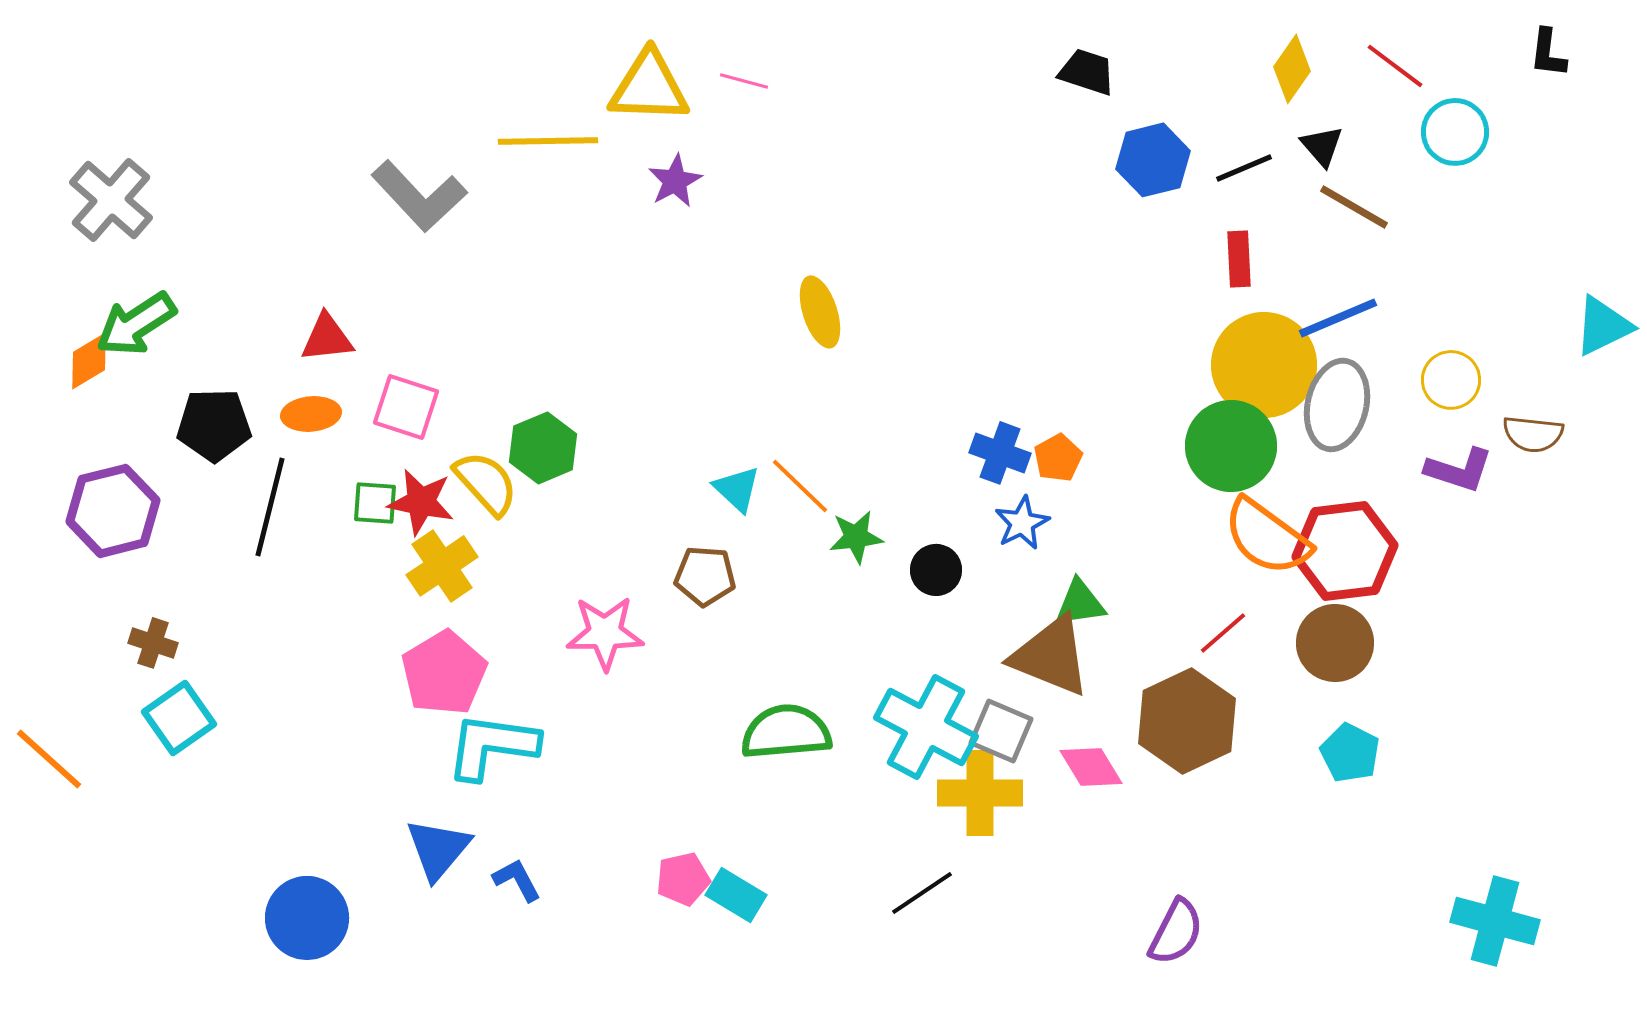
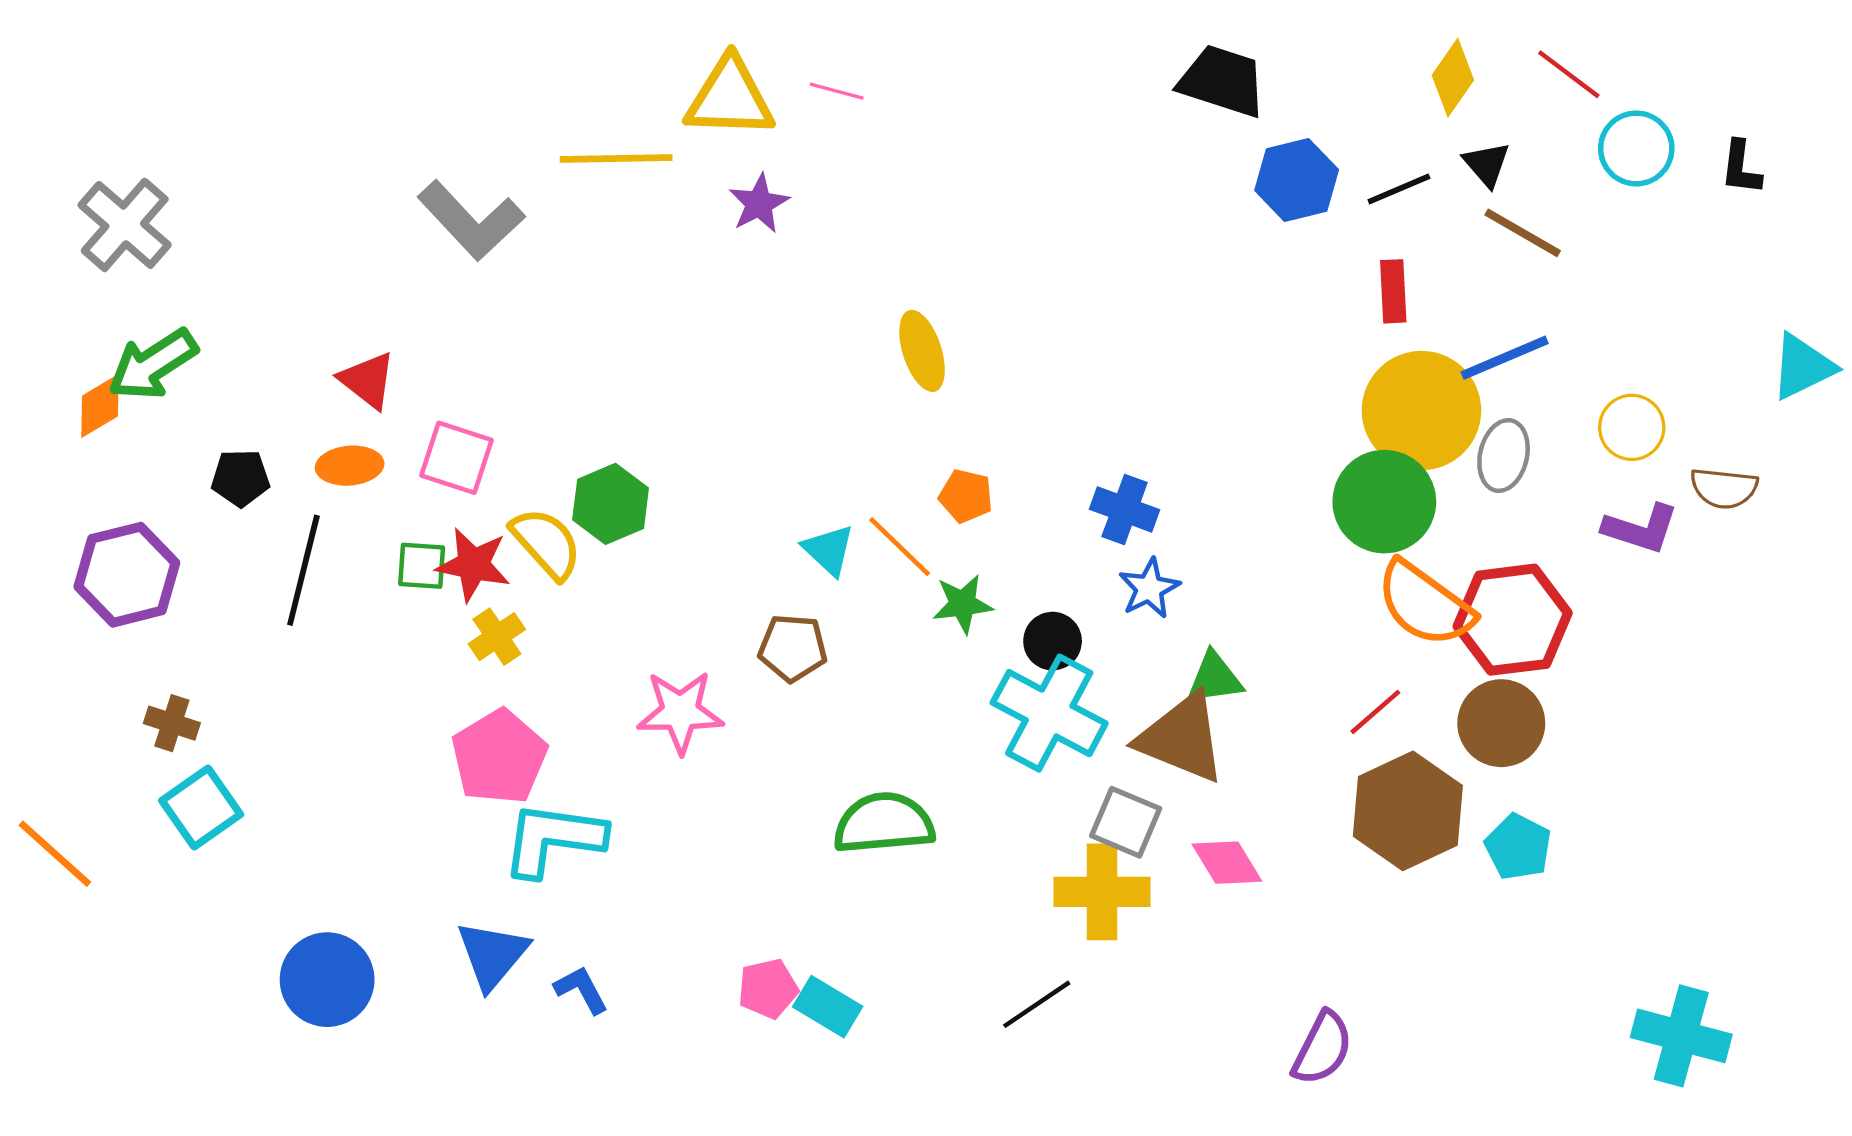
black L-shape: (1548, 53) -> (1741, 168), moved
black trapezoid: (1087, 72) -> (1222, 81), size x1.4
red triangle: (327, 338) -> (368, 380), turned 44
gray ellipse: (1337, 405) -> (1504, 456), size x0.7
black pentagon: (214, 425) -> (240, 478), size x0.7
orange pentagon: (1058, 458) -> (966, 496), moved, turned -30
yellow cross: (442, 566) -> (497, 637), size x0.7
brown hexagon: (1187, 721) -> (1408, 811), moved
cyan cross: (926, 727) -> (1049, 713), moved
blue circle: (307, 918) -> (327, 980), moved

